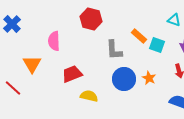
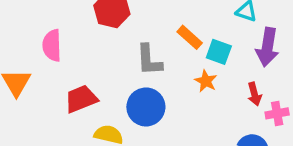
orange star: (149, 78) -> (206, 81), moved
blue circle: (124, 79) -> (146, 107), moved

